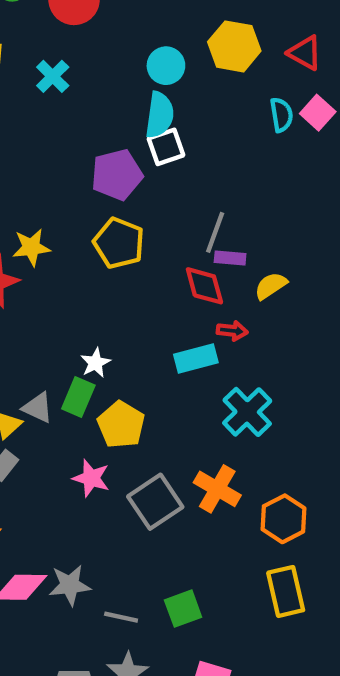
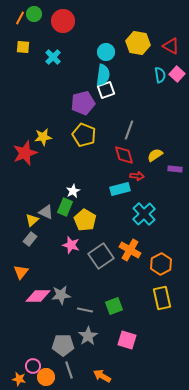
purple rectangle: (230, 258) -> (175, 169), moved

